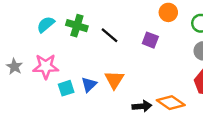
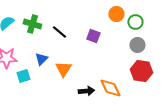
orange circle: (168, 12) -> (116, 14), moved
blue triangle: (89, 85) -> (41, 59), moved
orange diamond: (171, 103) -> (110, 88), turned 30

